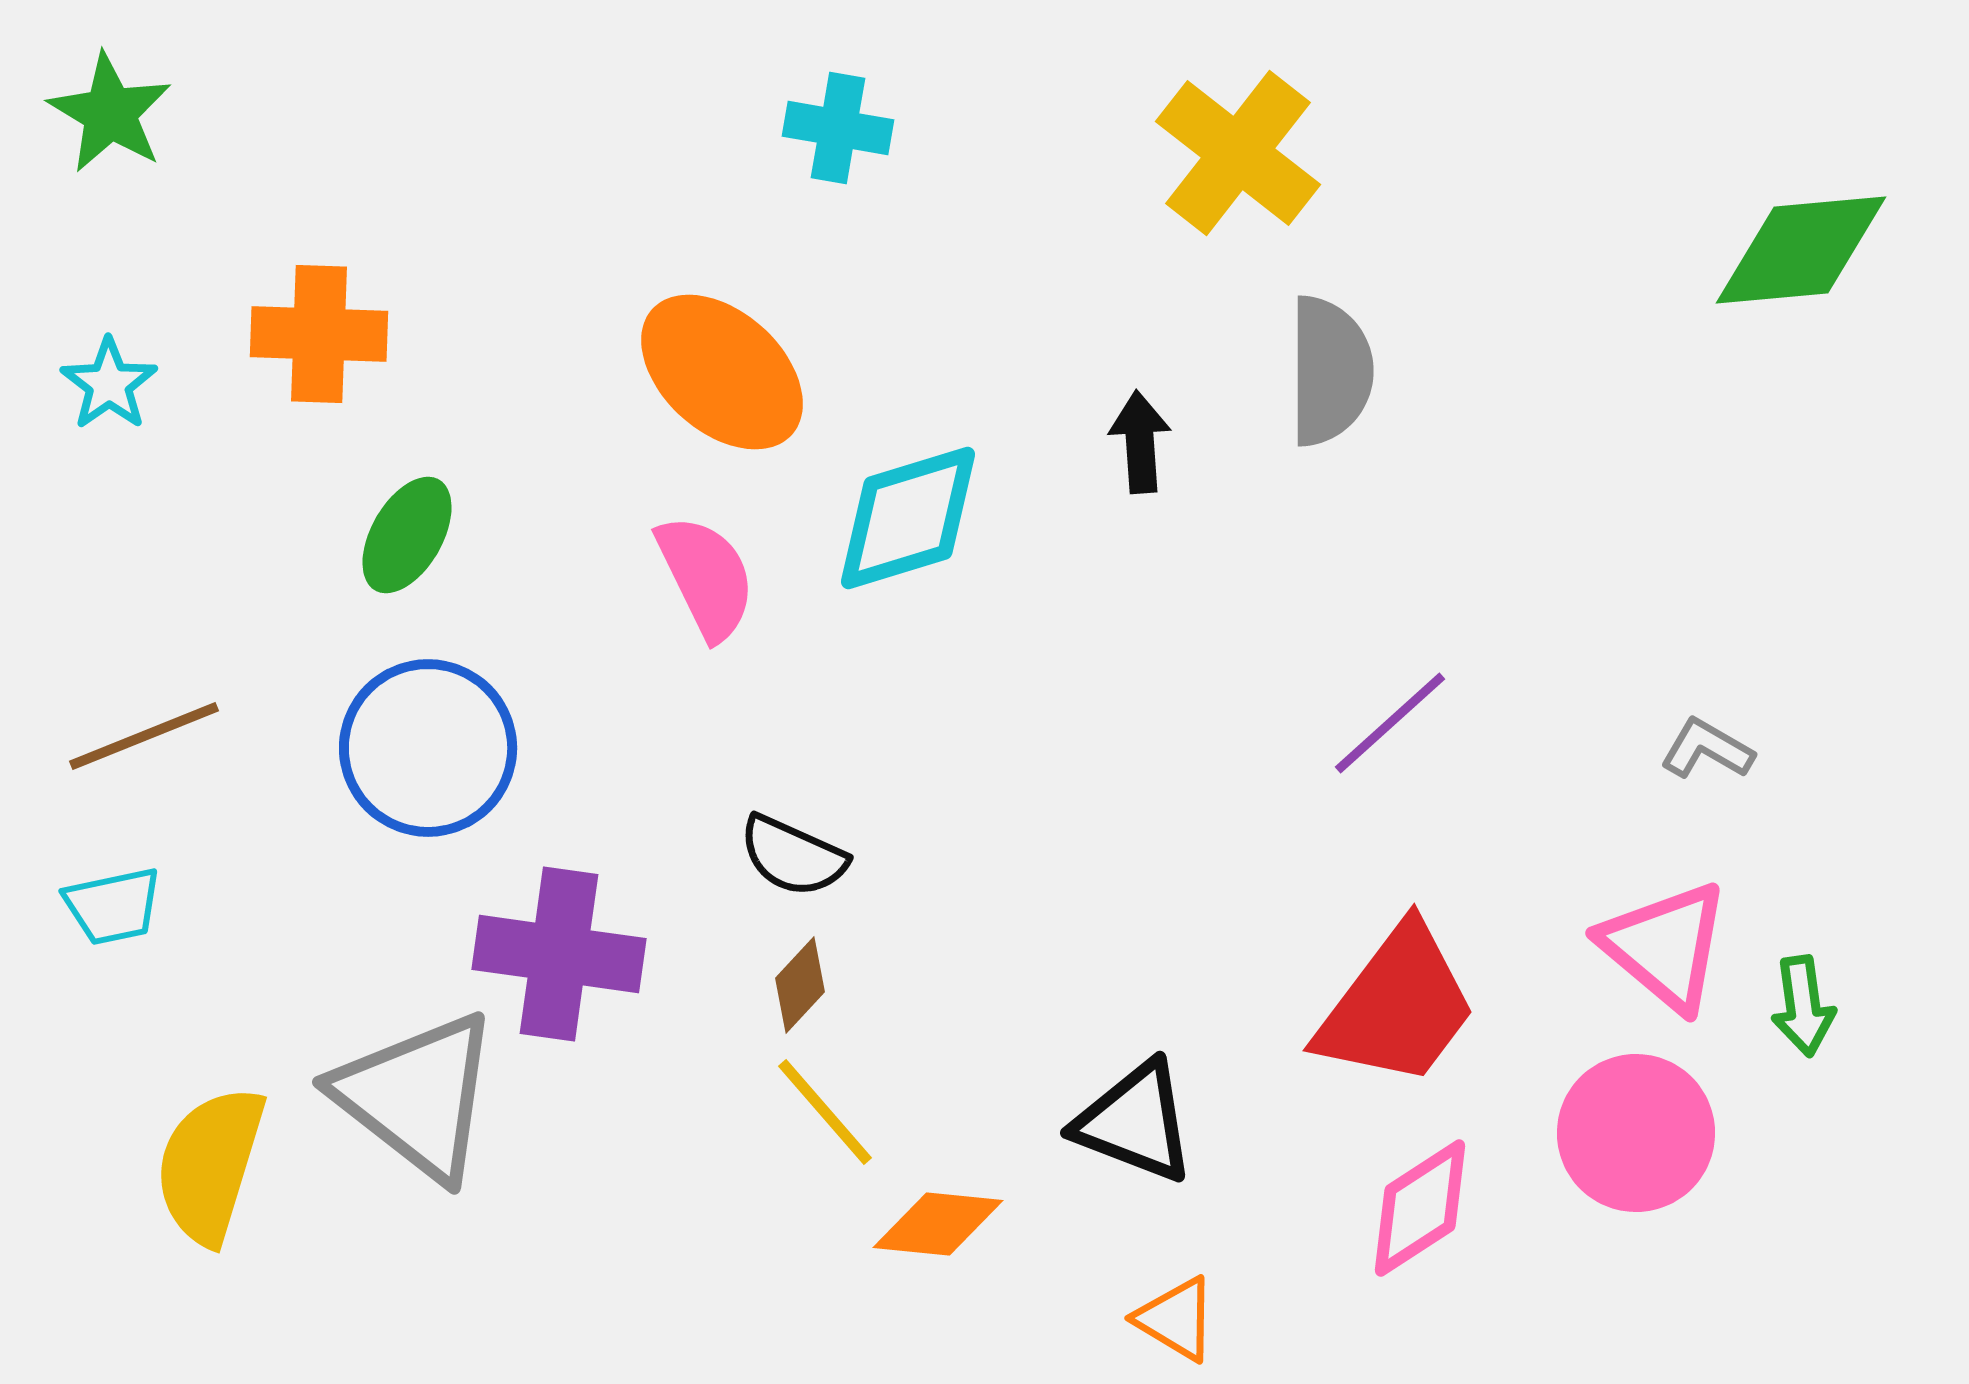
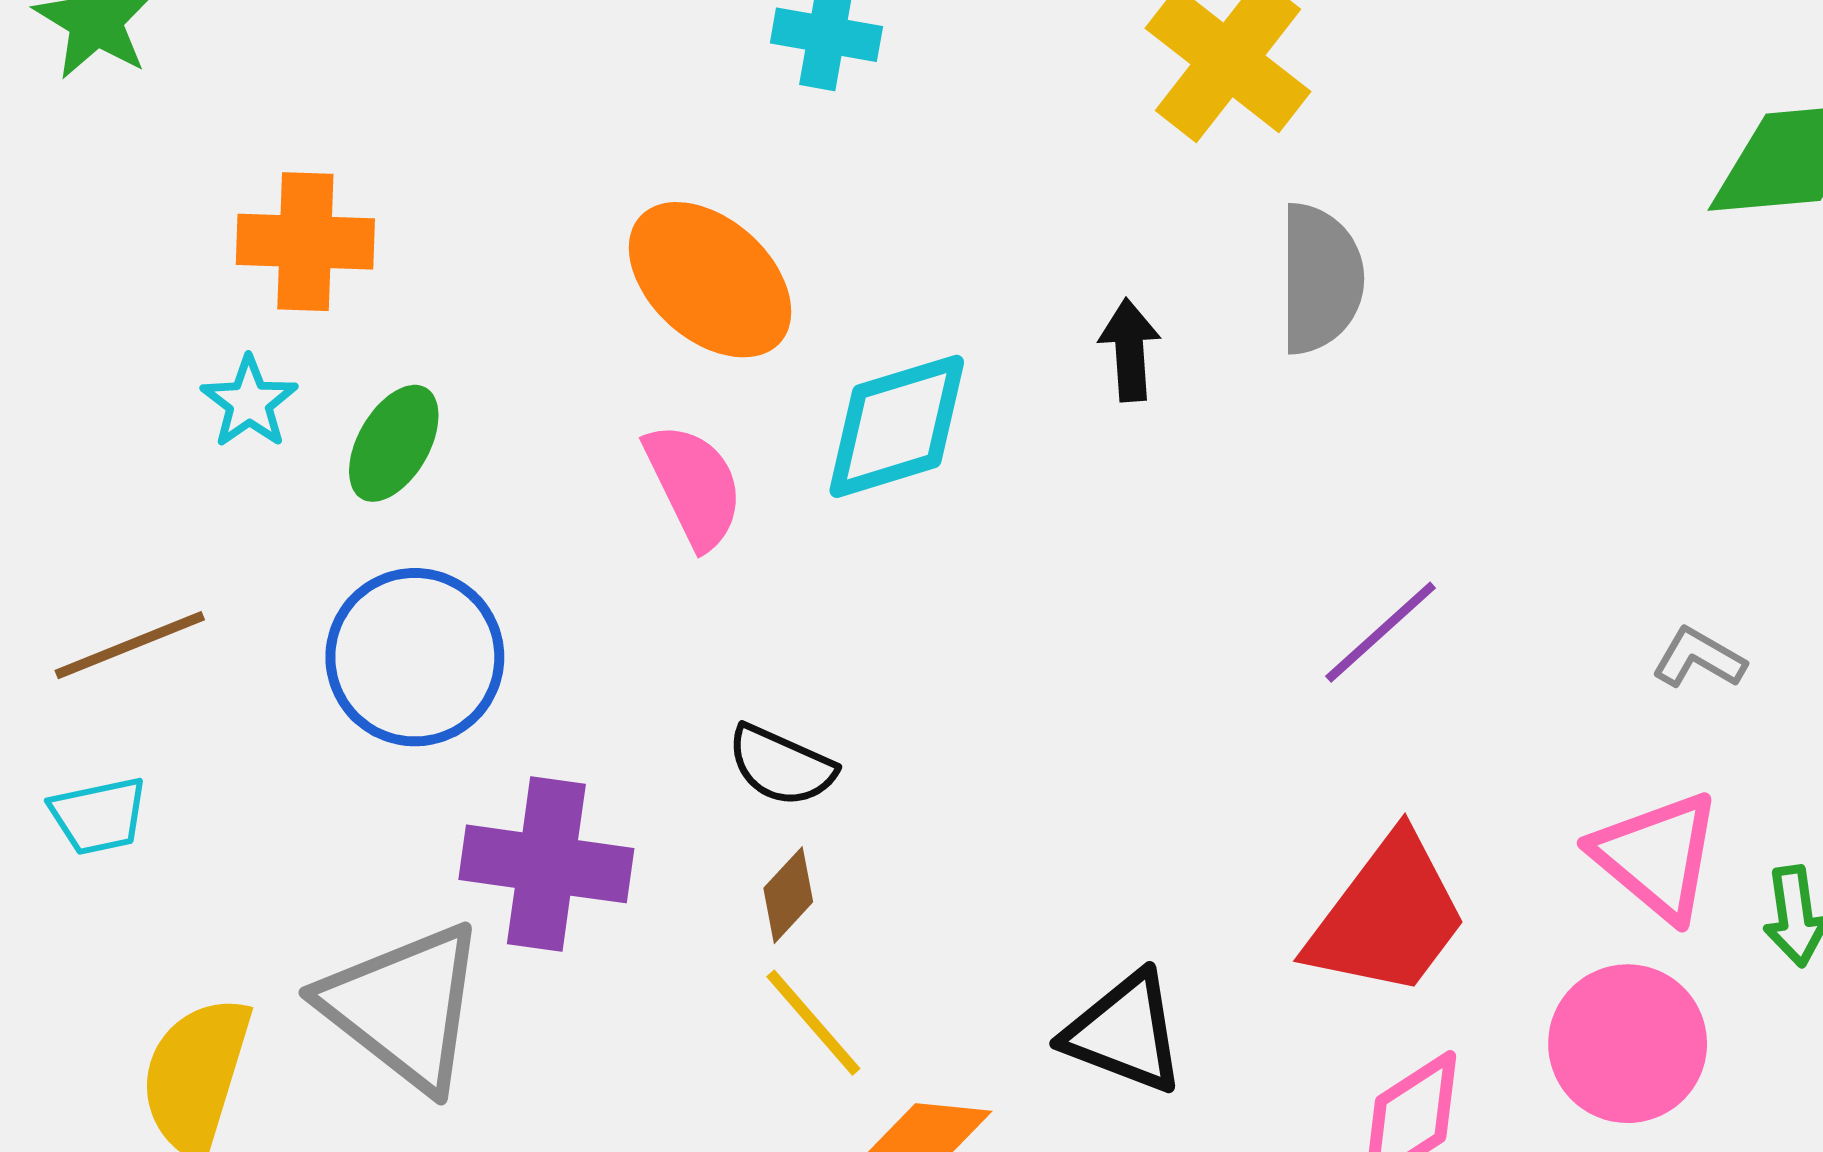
cyan star: (109, 384) -> (249, 402), moved

